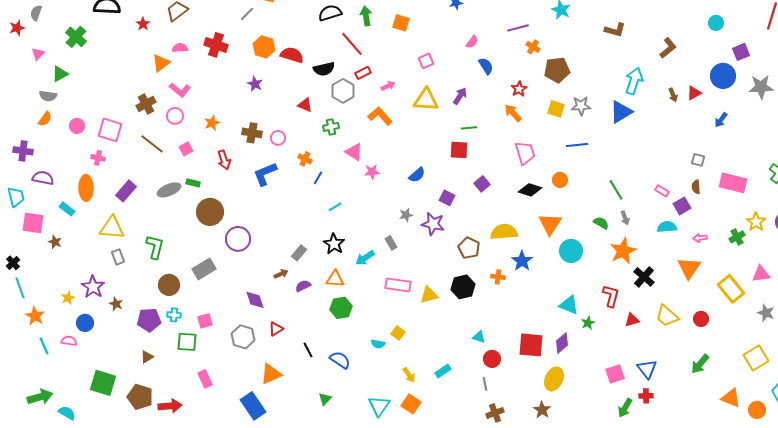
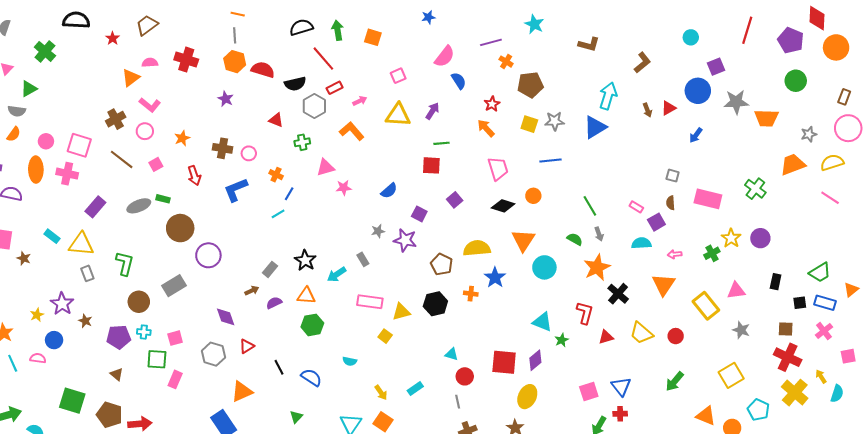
gray line: (247, 14) -> (235, 35), moved, turned -49
pink semicircle: (472, 42) -> (445, 57), size x1.6
pink triangle: (354, 152) -> (325, 168), turned -48
pink cross: (98, 158) -> (67, 174), size x1.5
orange ellipse: (86, 188) -> (36, 170), moved
cyan line: (335, 207) -> (278, 214), moved
cyan rectangle: (67, 209) -> (52, 236), moved
yellow square: (398, 333) -> (385, 336), moved
brown triangle: (147, 357) -> (117, 374), turned -48
pink rectangle: (205, 379) -> (175, 379), moved, turned 48

